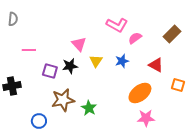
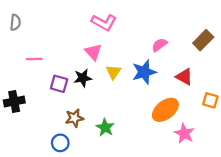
pink L-shape: (117, 25) -> (104, 22), moved
blue star: (122, 61) -> (144, 72), size x1.5
brown star: (63, 100) -> (74, 118), size x0.7
pink star: (146, 118) -> (184, 133), moved, turned 30
blue circle: (39, 121) -> (60, 143), moved

